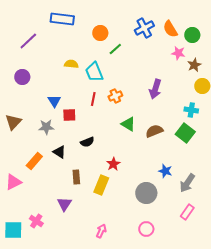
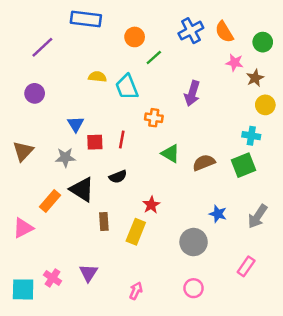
green circle: (192, 35) -> (263, 42), moved
purple arrow: (155, 89) -> (192, 93), moved
orange cross: (115, 96) -> (154, 118), turned 32
red line: (93, 99) -> (122, 140), moved
green square: (185, 133) -> (244, 165), turned 30
black triangle: (59, 152) -> (82, 189), size x1.5
gray arrow: (187, 183) -> (258, 216), moved
purple triangle: (64, 204) -> (88, 273), moved

